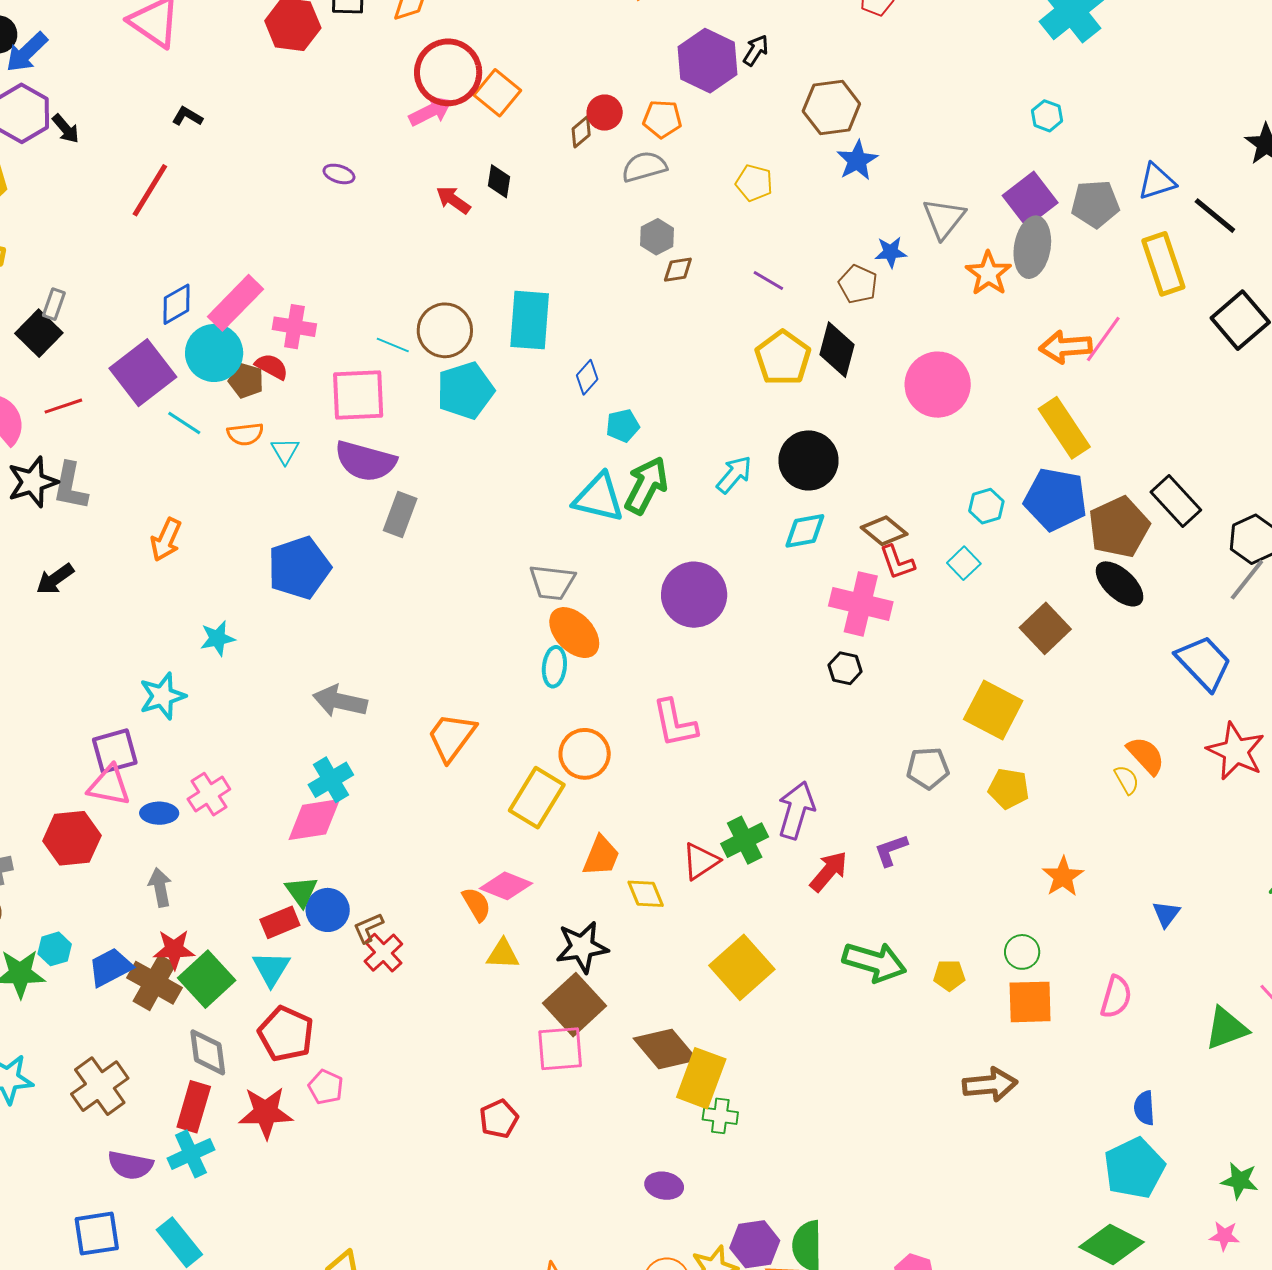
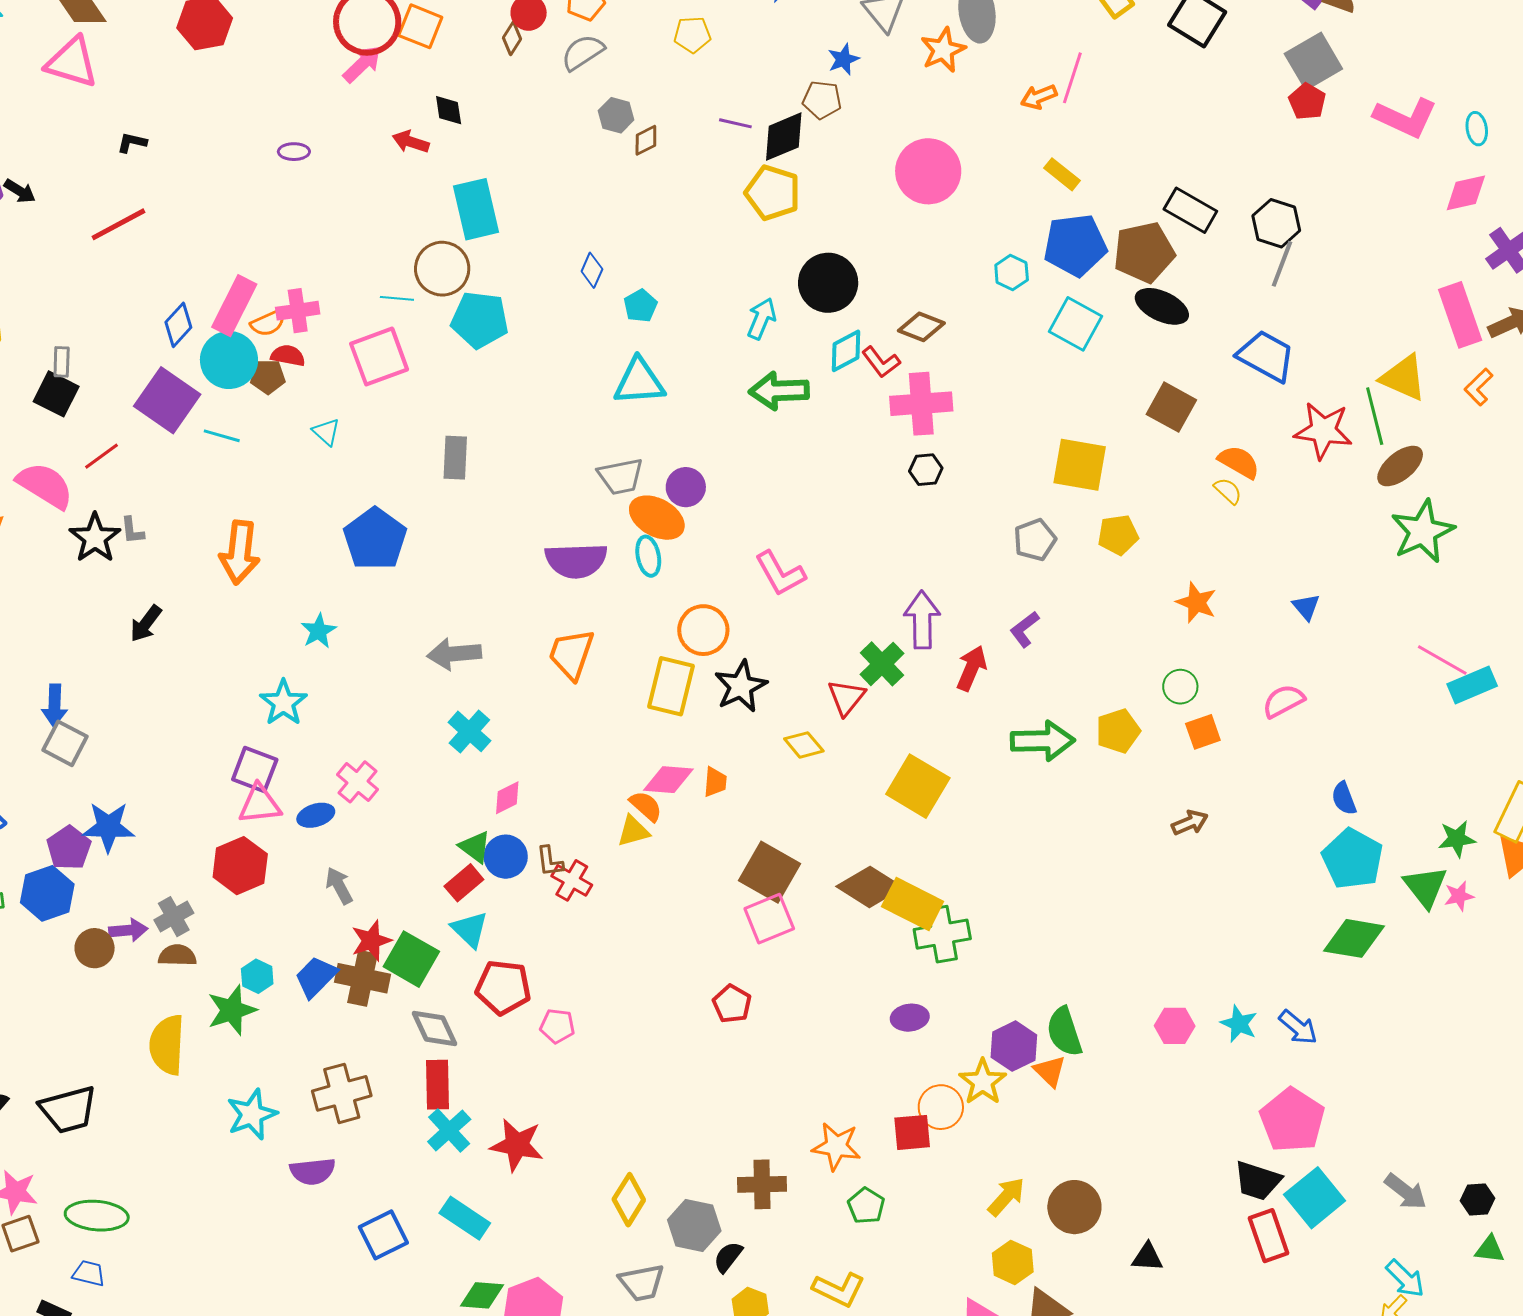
red line: (150, 190) -> (119, 224), turned 48
orange star: (988, 273) -> (943, 50), turned 30
cyan rectangle: (530, 320) -> (476, 209), moved
orange arrow: (1065, 347) -> (1039, 97), size x0.7
black diamond: (837, 350) -> (784, 137), moved, turned 70
cyan pentagon: (465, 390) -> (480, 320), turned -30
yellow rectangle: (1064, 428) -> (1062, 174), size x0.6
orange semicircle: (245, 434) -> (268, 323), moved
purple semicircle: (365, 461) -> (576, 561), moved
green arrow: (646, 485) -> (779, 391), moved, turned -102
gray L-shape: (70, 486) -> (132, 531), size x0.6
brown pentagon: (1119, 527) -> (1144, 252), turned 30
orange arrow: (166, 540) -> (240, 552), size x1.4
red L-shape: (897, 562) -> (881, 362), moved
cyan square: (964, 563) -> (1075, 324), moved, size x1.6
purple circle: (694, 595) -> (686, 487), moved, size x0.6
brown square: (1045, 628) -> (1171, 407), moved
purple square: (115, 751) -> (255, 769), turned -36
pink diamond: (314, 820) -> (507, 798), moved, size x0.6
orange trapezoid: (601, 856) -> (715, 782), moved, size x0.7
brown L-shape: (368, 928) -> (550, 861), turned -56
black star: (582, 947) -> (741, 686), moved
yellow triangle: (503, 954) -> (633, 831), moved
yellow pentagon: (949, 975) -> (1118, 731), size x1.4
pink semicircle: (1116, 997) -> (1283, 701), turned -117
orange square: (1030, 1002) -> (1203, 732), size x0.7
green triangle: (1226, 1028) -> (1425, 887), moved, turned -30
yellow rectangle: (701, 1078) -> (913, 904), turned -66
brown arrow: (990, 1085) -> (1190, 823), size x0.7
brown cross: (100, 1086) -> (342, 1093), turned 38
red star: (266, 1113) -> (517, 1145), moved, turned 30
green cross: (720, 1116) -> (942, 934), size x1.6
purple semicircle: (130, 1165) -> (313, 1171), moved

